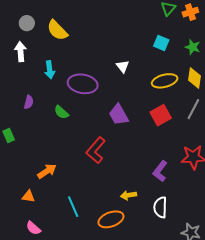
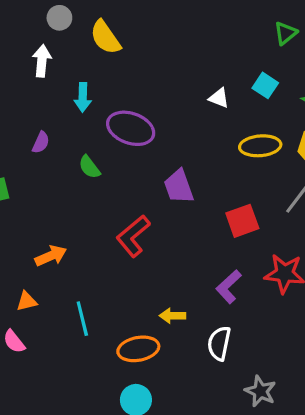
white triangle: (123, 66) -> (219, 98), moved, turned -40
red square: (161, 115) -> (242, 221), moved
orange triangle: (28, 196) -> (27, 301), moved, turned -32

